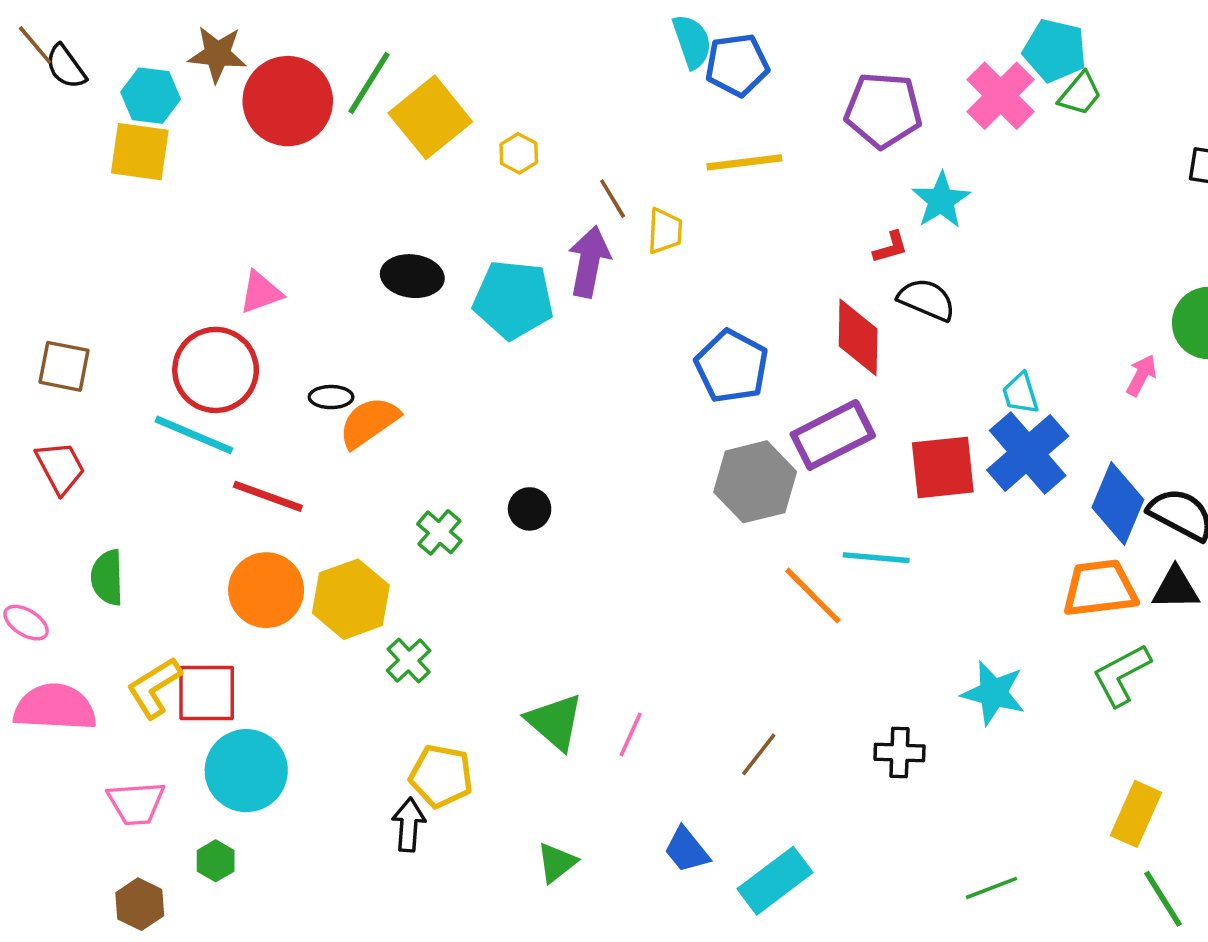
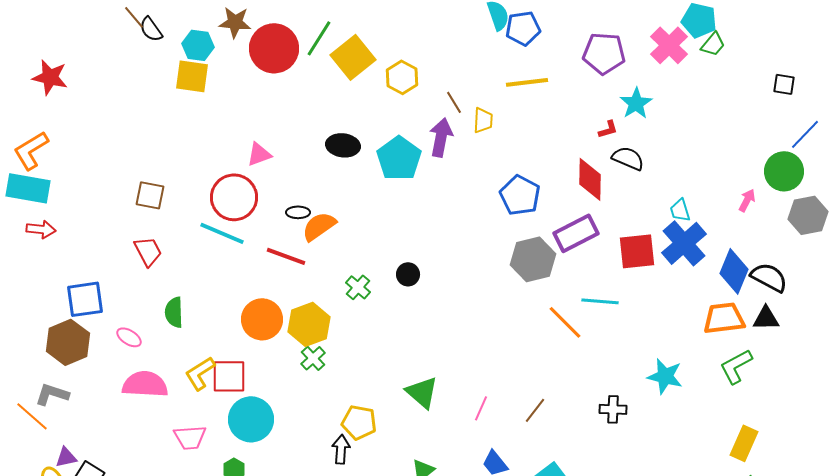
yellow hexagon: (519, 153) -> (402, 77), size x1.5
cyan pentagon: (513, 300) -> (399, 158), turned 30
red line: (268, 496) -> (286, 256), moved
green cross: (409, 661) -> (313, 358), moved
pink line: (631, 735) -> (481, 408), moved

